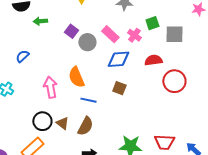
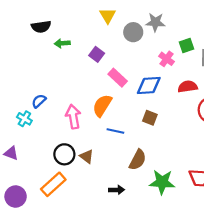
pink rectangle: (110, 34) -> (118, 78), moved
gray circle: (87, 42) -> (133, 32), moved
blue semicircle: (22, 56) -> (39, 101), moved
orange semicircle: (76, 77) -> (102, 105), turned 55
brown semicircle: (85, 126) -> (138, 160), moved

